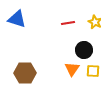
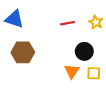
brown hexagon: (25, 73) -> (23, 52), moved

